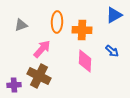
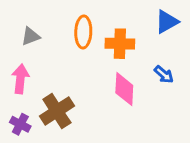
pink arrow: (42, 49) -> (20, 79), moved, turned -36
brown cross: (39, 76) -> (57, 111), turned 30
purple cross: (14, 85) -> (20, 124), turned 32

